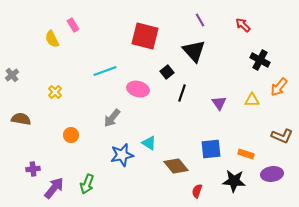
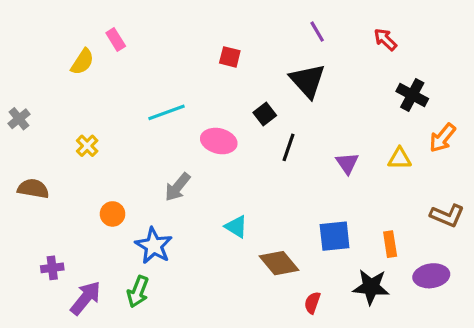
red square: (145, 36) -> (230, 57), size x0.5
yellow semicircle: (52, 39) -> (82, 62), turned -120
orange rectangle: (246, 154) -> (390, 244), turned 63
blue star: (122, 155) -> (154, 246), moved, turned -30

